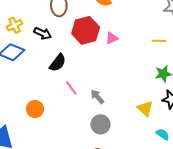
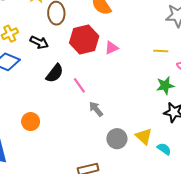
pink line: (71, 88) -> (79, 85), moved
yellow triangle: (145, 109) -> (144, 136), moved
gray circle: (100, 124) -> (117, 139), moved

